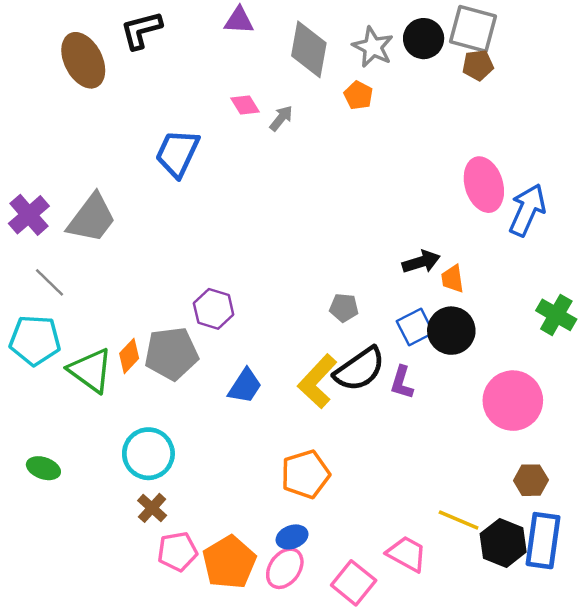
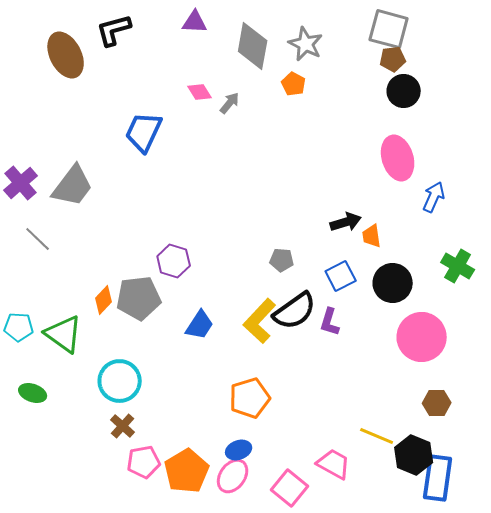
black circle: (424, 39) -> (404, 91), moved
blue arrow: (527, 210) -> (434, 197), moved, size x0.7
black circle: (451, 331) -> (393, 283), moved
cyan pentagon: (35, 340) -> (19, 327), moved, size x0.7
green triangle: (91, 370) -> (64, 334), moved
blue rectangle: (543, 541) -> (438, 478), moved

